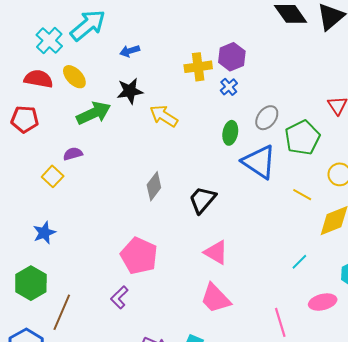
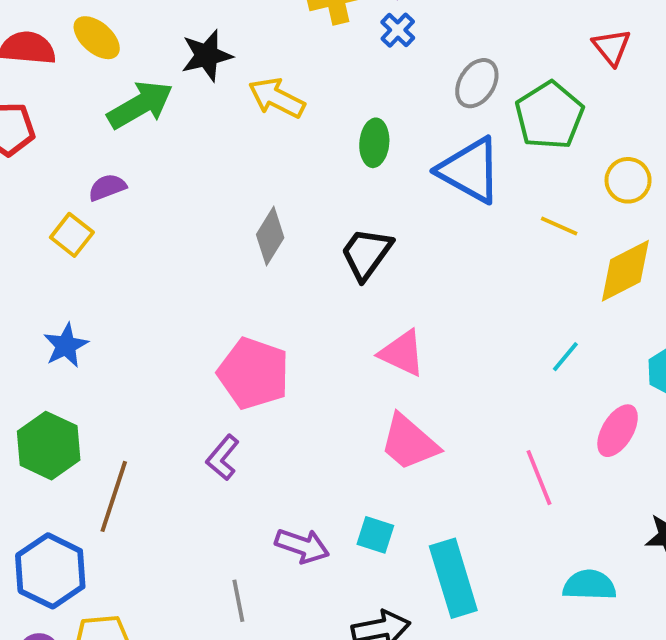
green ellipse: (230, 133) -> (374, 143), moved
pink ellipse: (323, 302) -> (618, 431), turned -40

